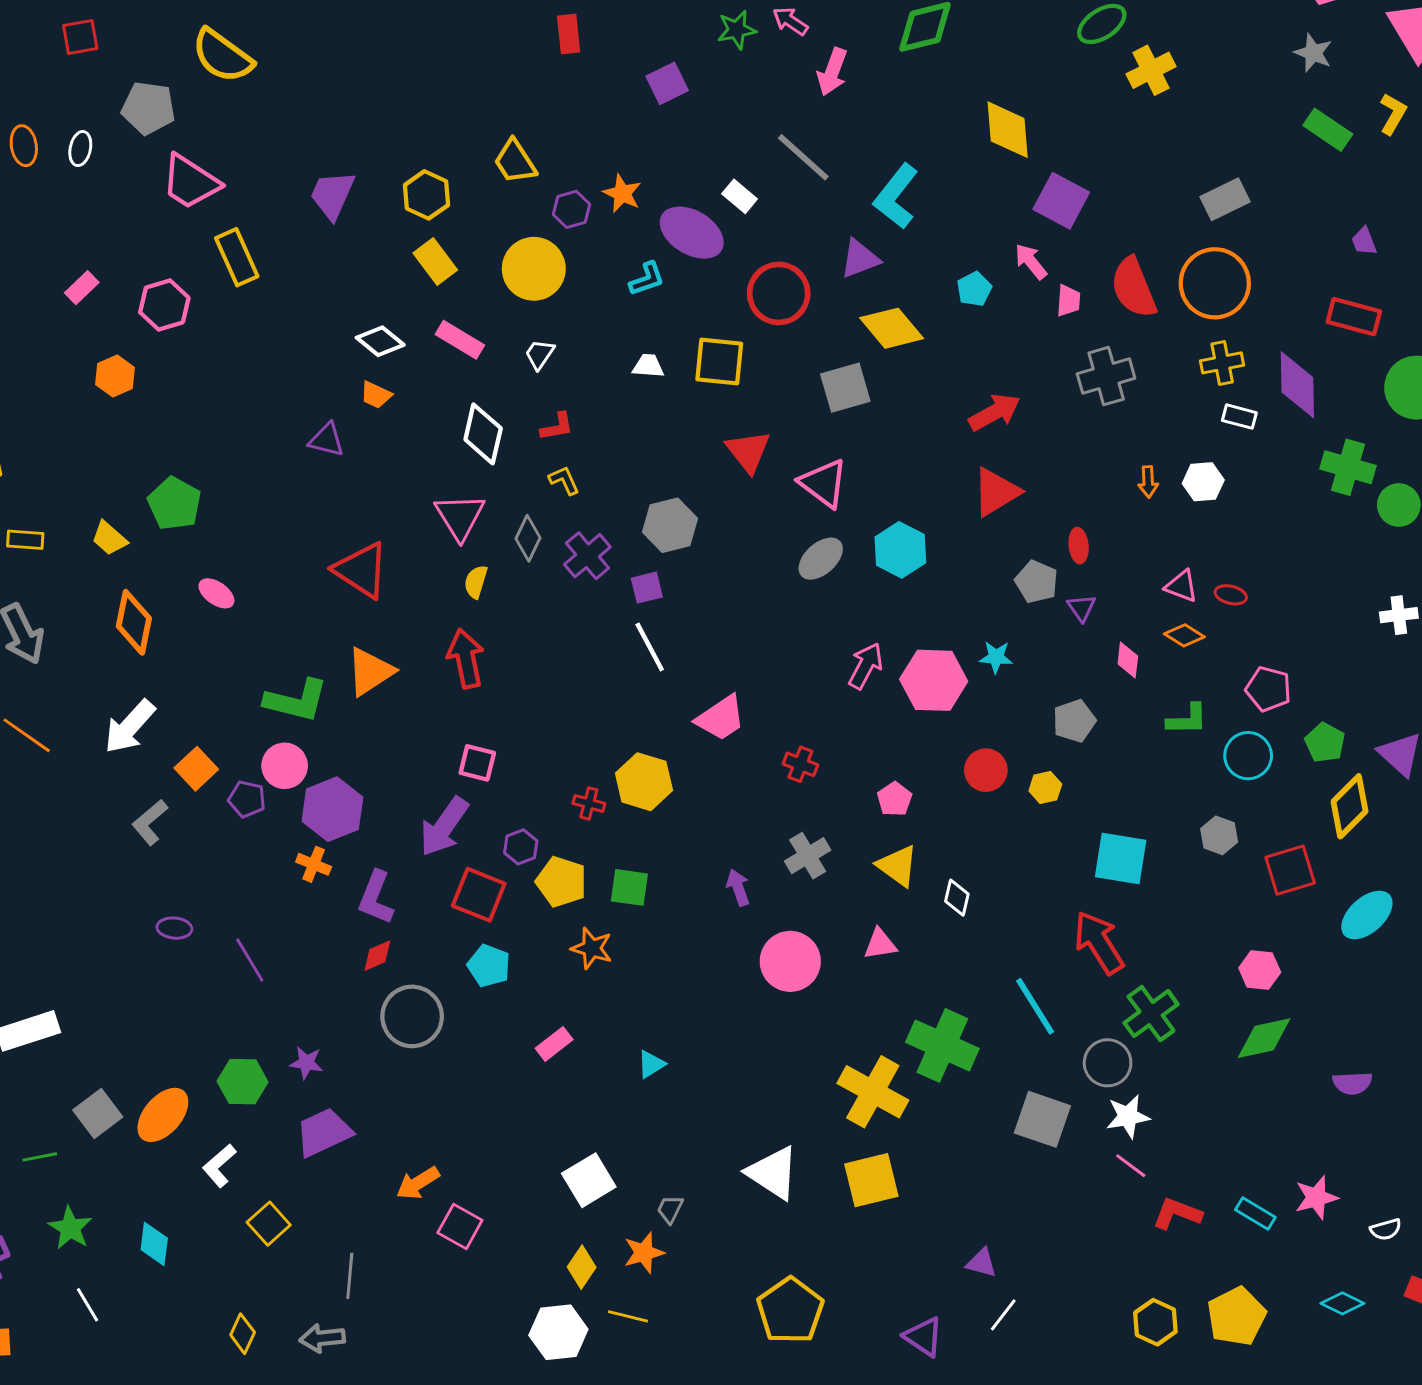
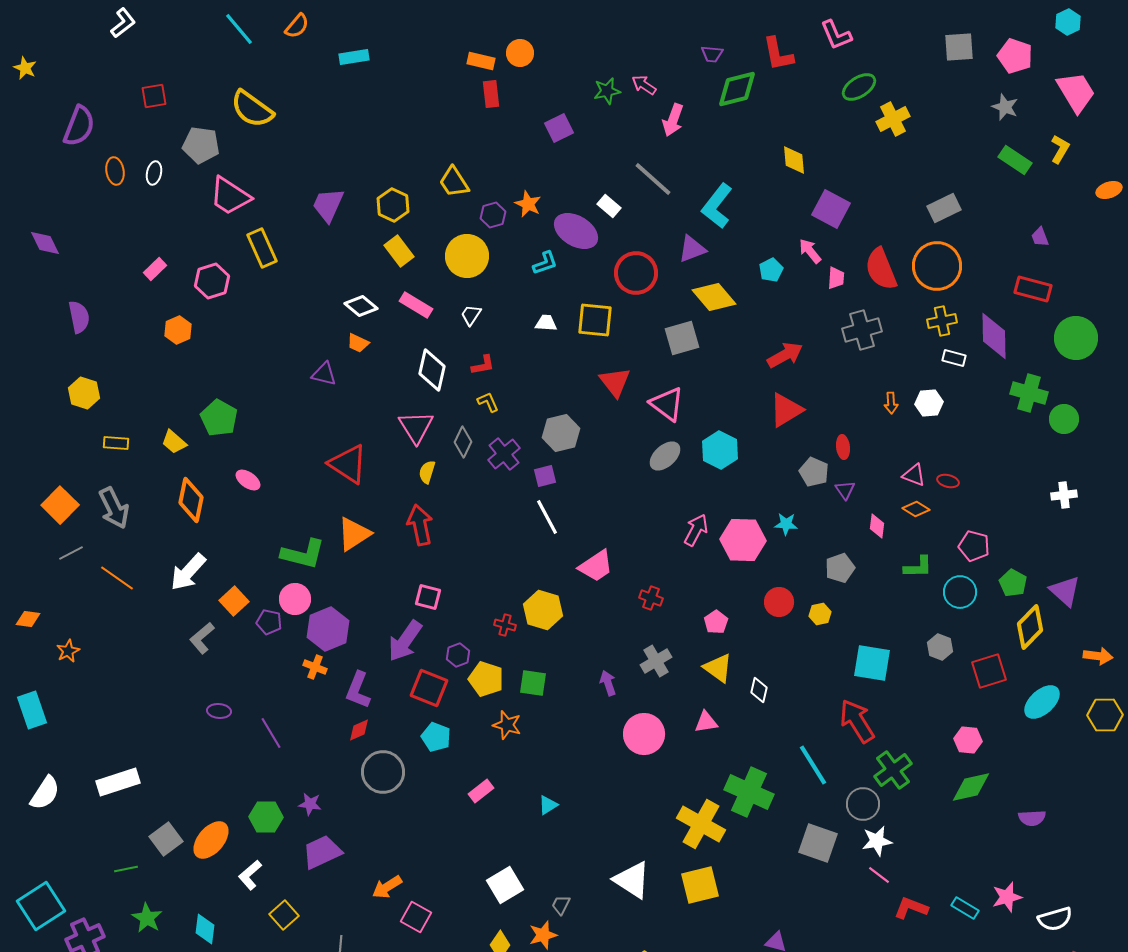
yellow diamond: (1008, 130) -> (794, 160), size x0.7
white semicircle: (1386, 1229) -> (1055, 919), size x1.6

